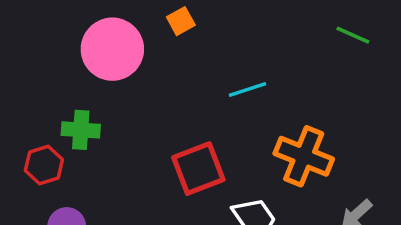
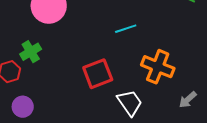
green cross: (81, 130) -> (31, 52), turned -35

